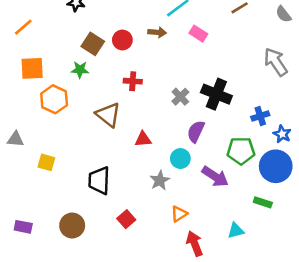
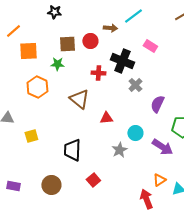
brown arrow: (157, 32) -> (110, 28), moved
pink rectangle: (198, 34) -> (150, 46), moved
brown square: (93, 44) -> (67, 44), turned -36
orange square: (32, 68) -> (28, 51), moved
black cross: (216, 94) -> (122, 61), moved
purple semicircle: (196, 131) -> (157, 104), moved
yellow square: (46, 162) -> (31, 136), turned -32
orange triangle: (179, 214) -> (159, 180), moved

